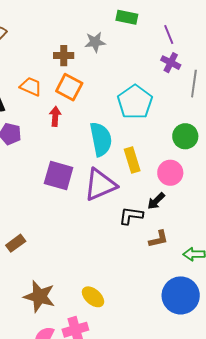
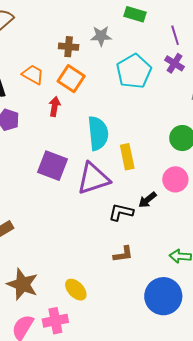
cyan pentagon: (135, 102) -> (134, 71), moved
pink circle: (170, 173) -> (175, 179), moved
brown L-shape: (158, 239) -> (123, 254), moved

